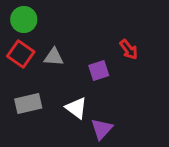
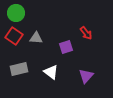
purple triangle: (102, 129) -> (86, 76), moved

